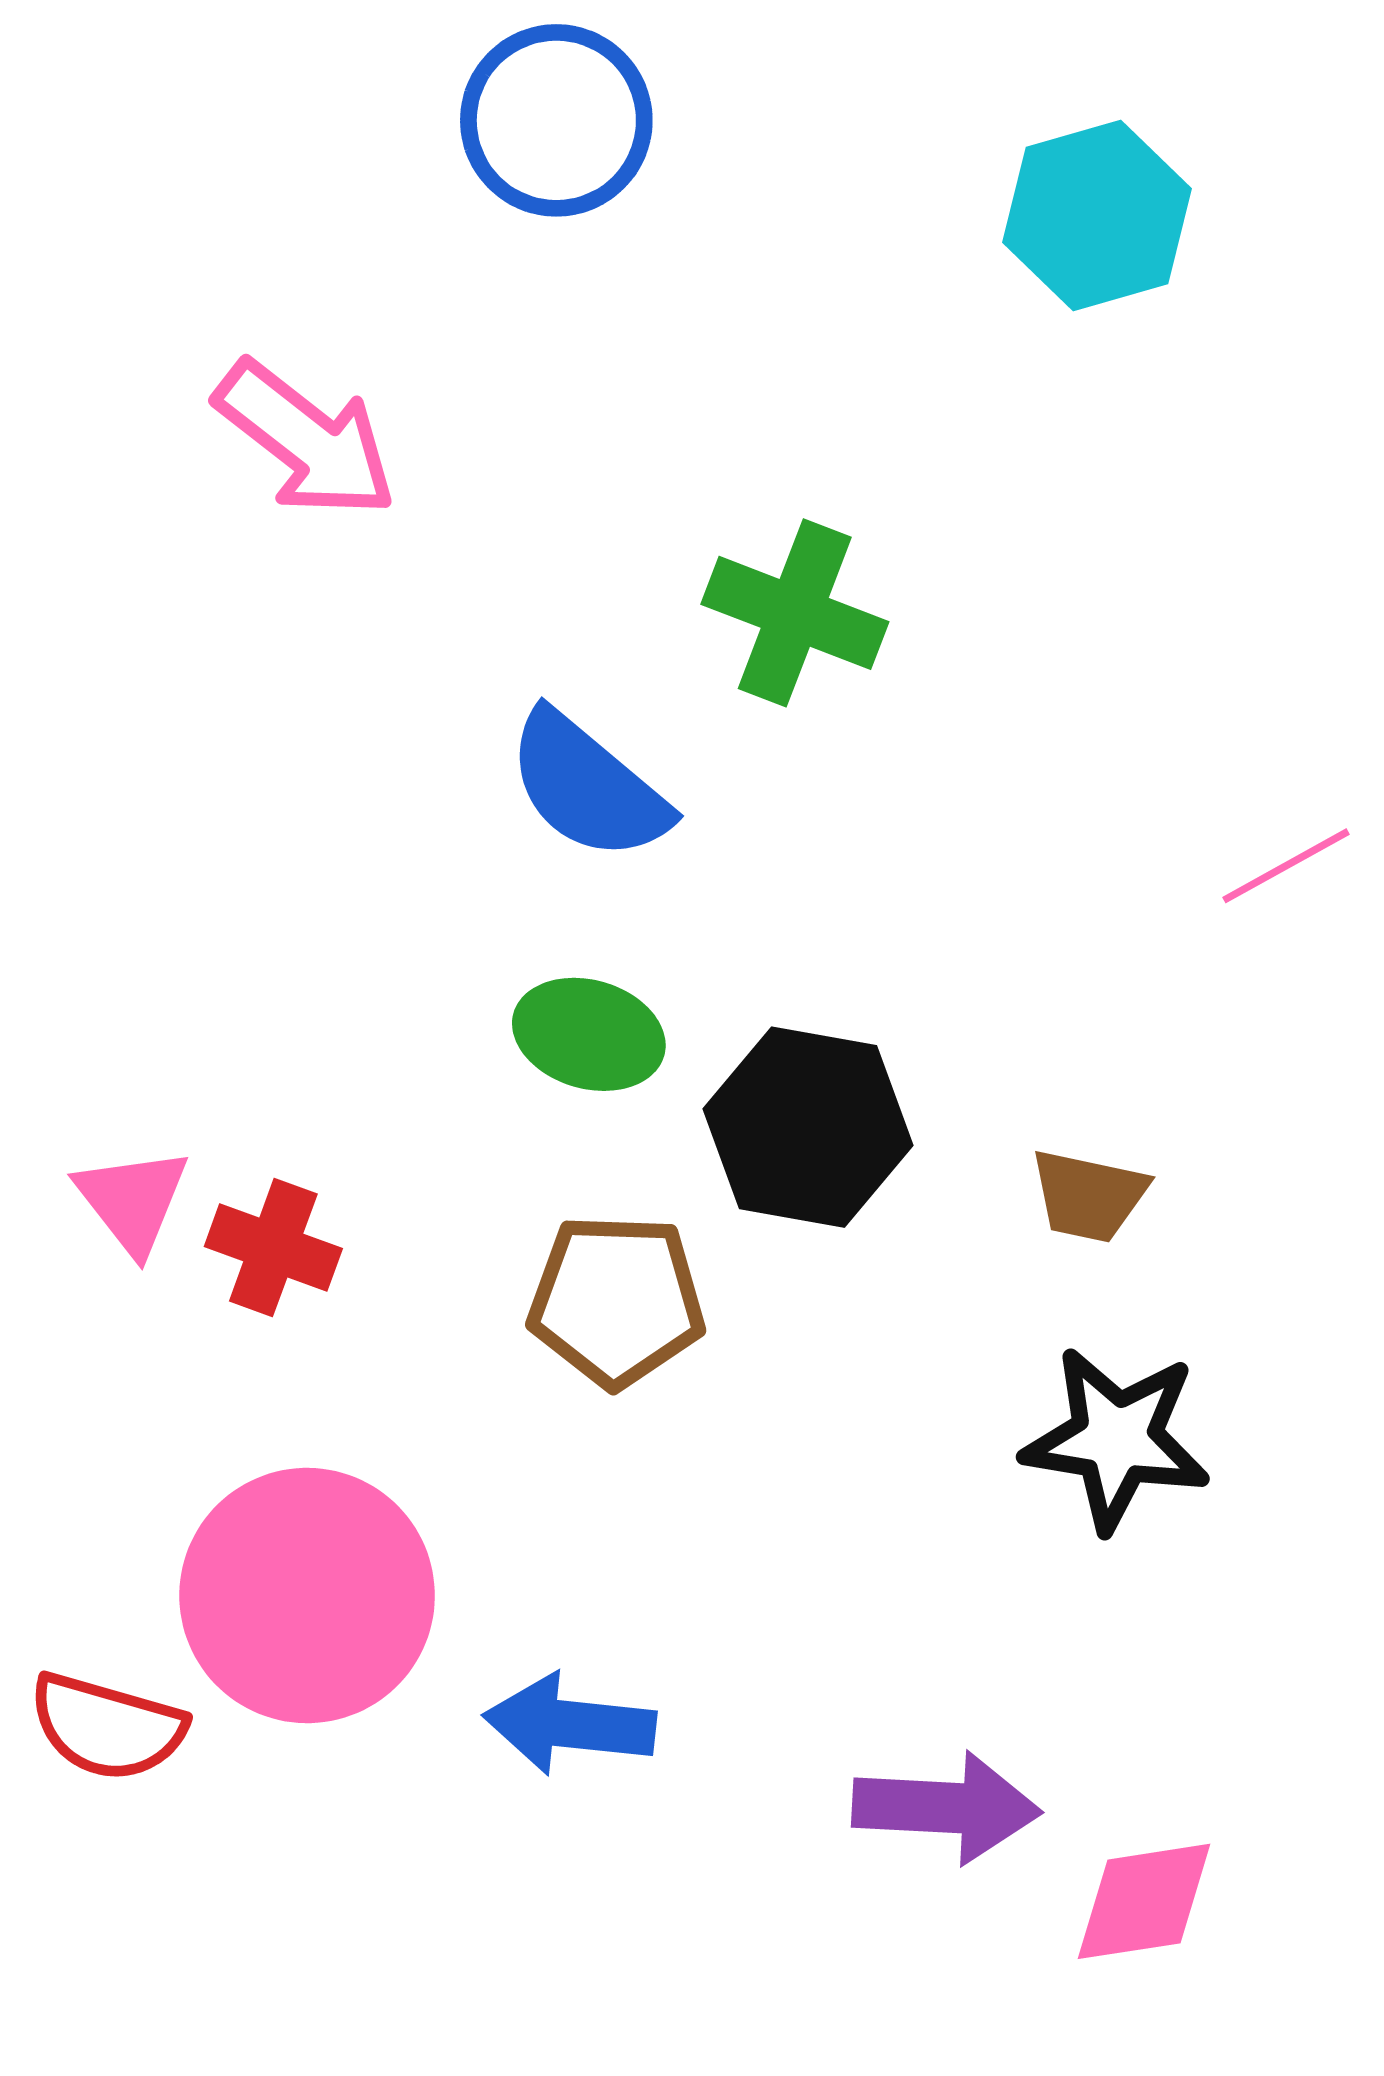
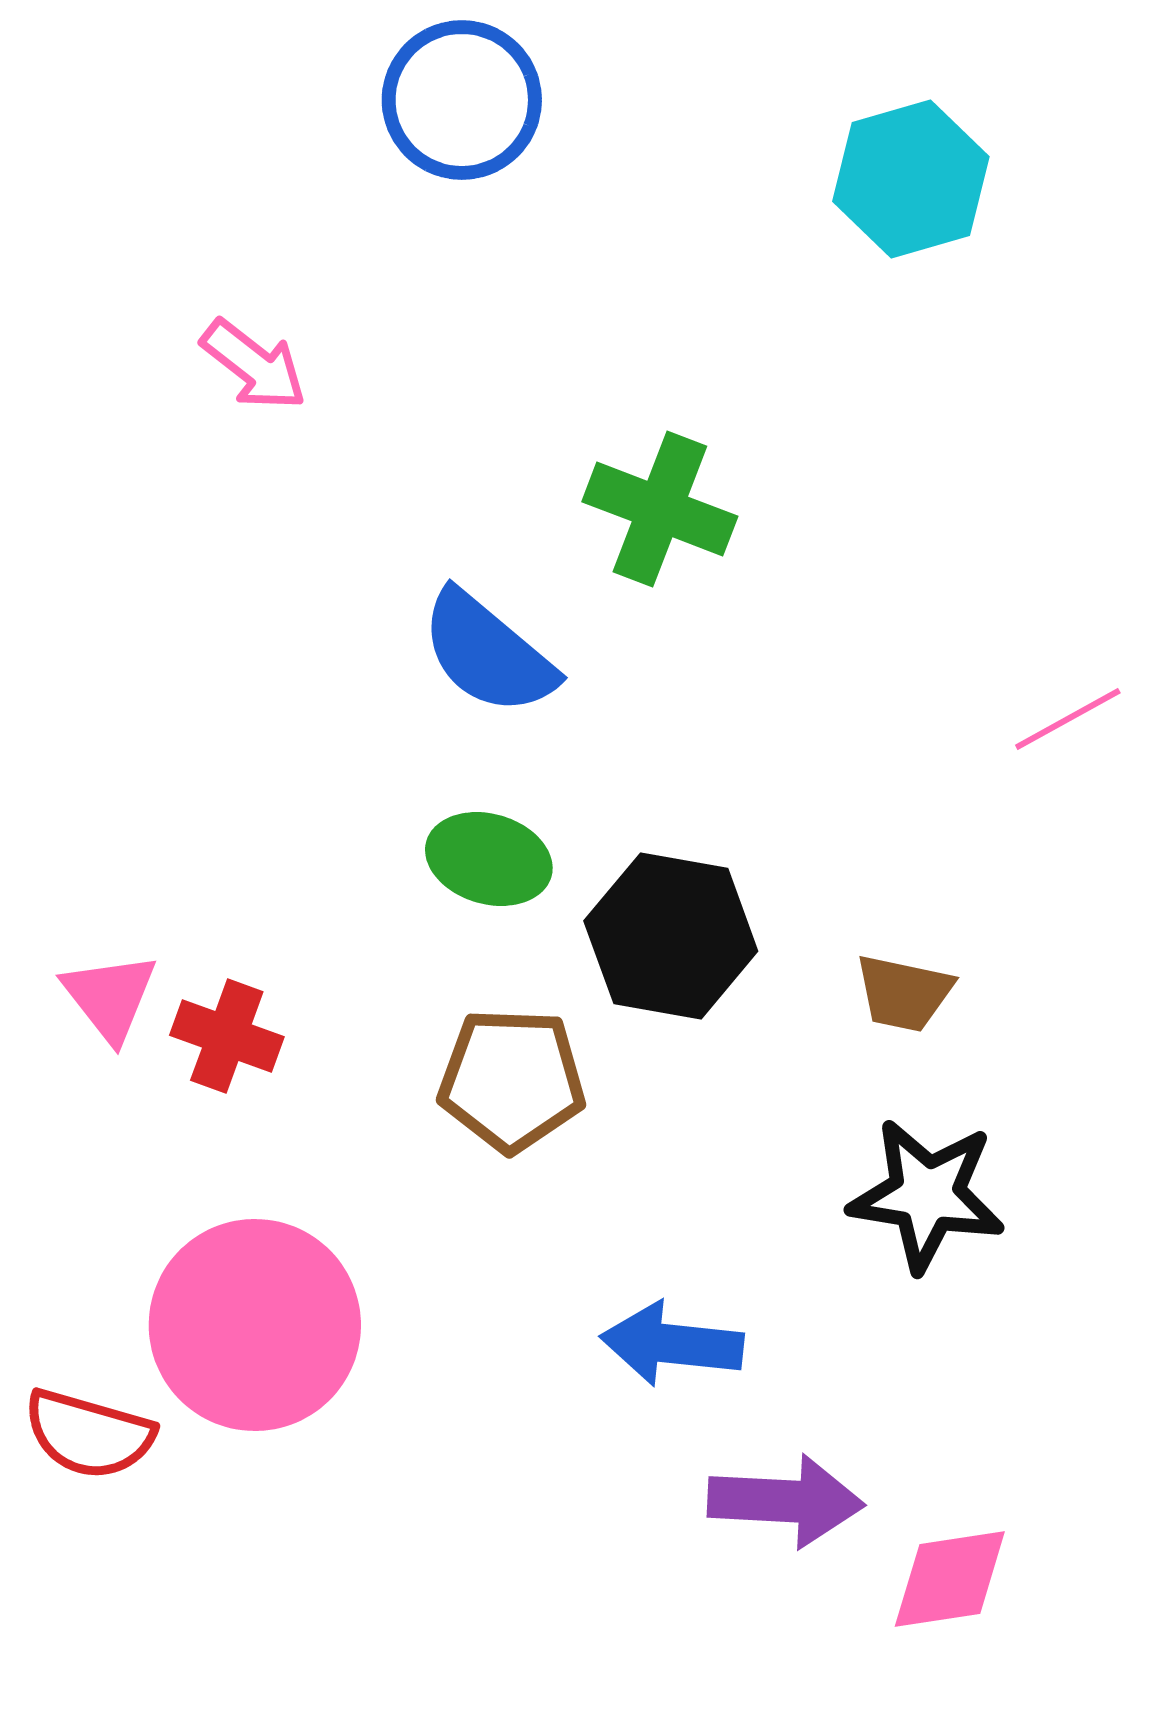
pink arrow: (306, 440) -> (254, 365), size x0.7
blue arrow: (570, 1724) -> (672, 1344), moved

